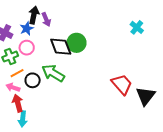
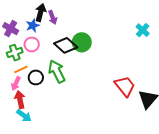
black diamond: (61, 47) -> (66, 45), turned -30
green arrow: (53, 73) -> (57, 71), turned 30
pink arrow: (13, 87) -> (16, 84), turned -88
cyan arrow: (23, 119) -> (24, 116), turned -63

